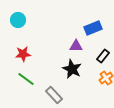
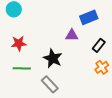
black star: (72, 69) -> (53, 58), moved
green line: (26, 79) -> (22, 68), turned -36

